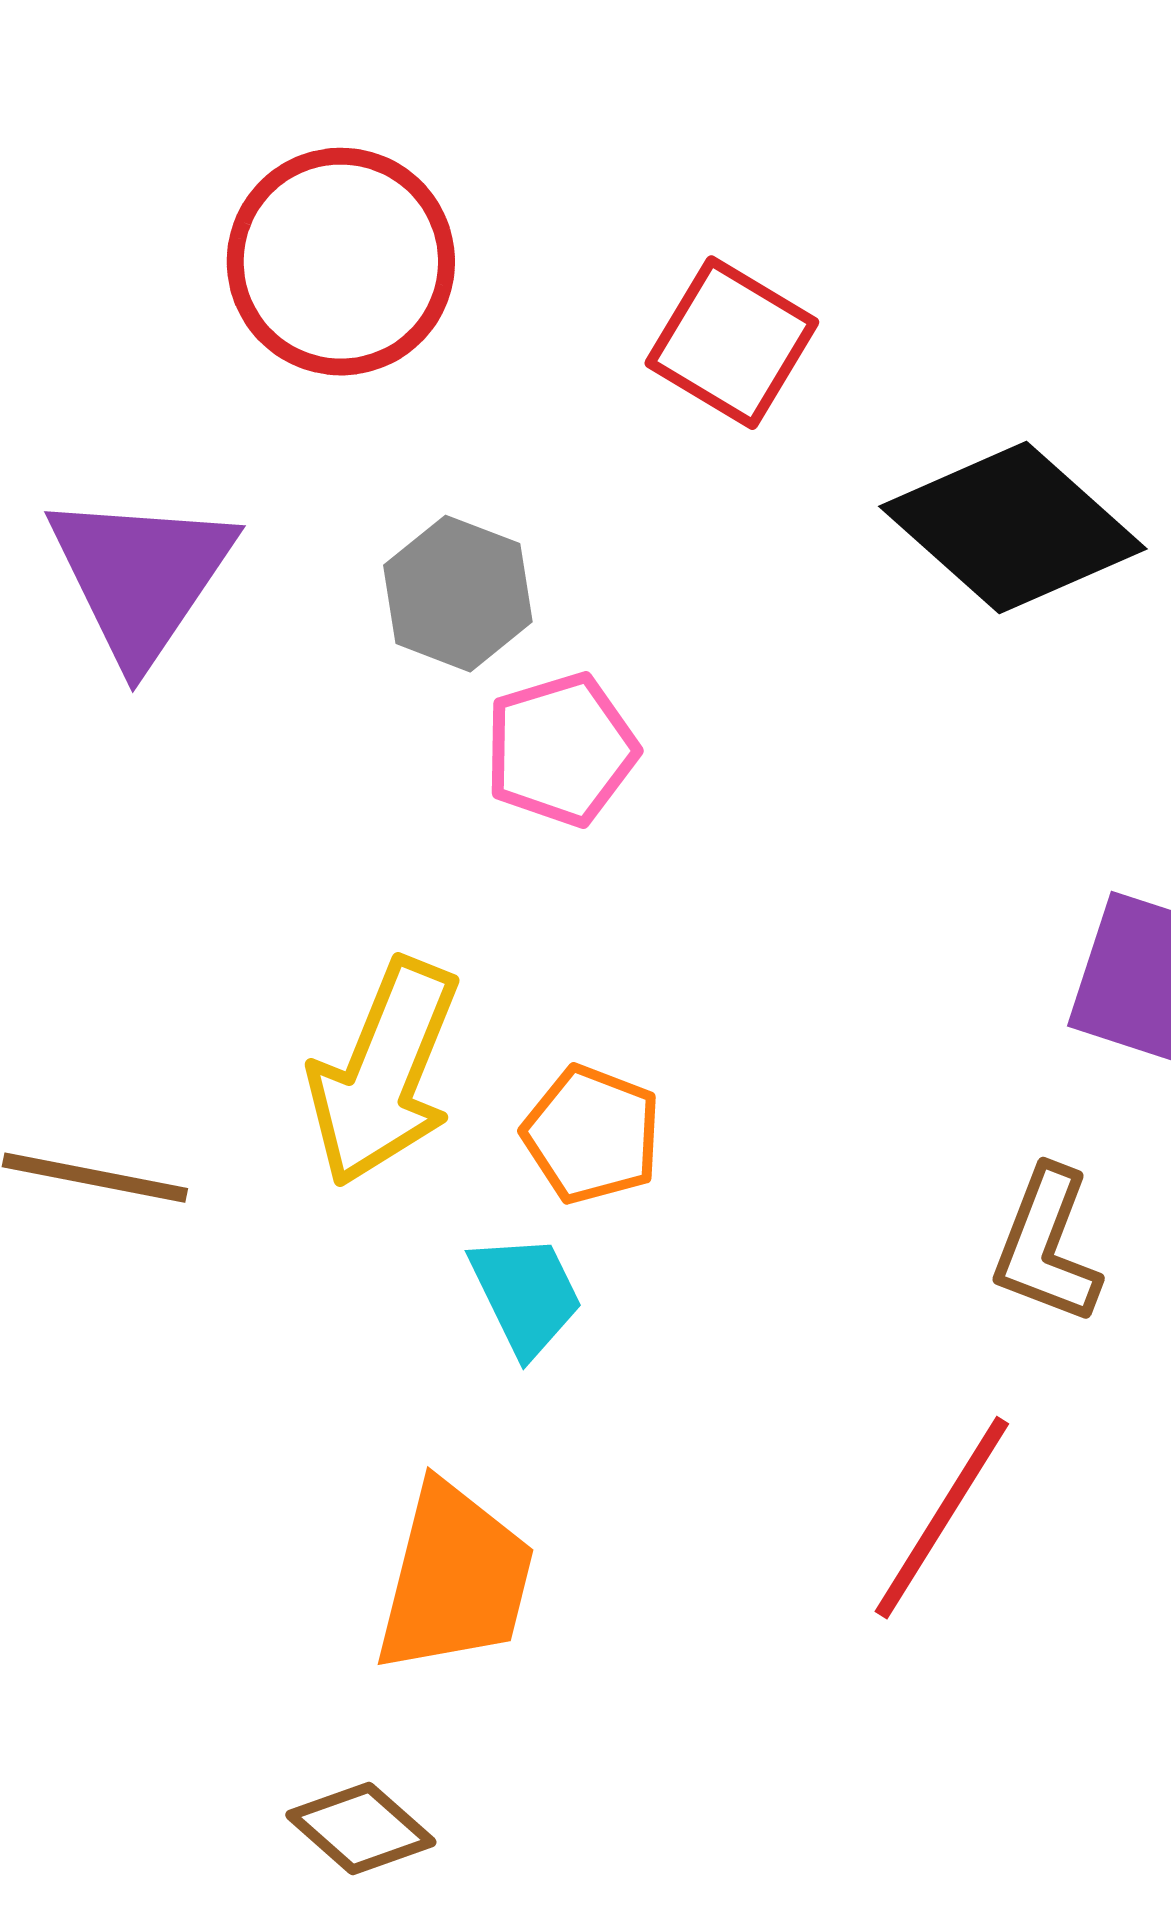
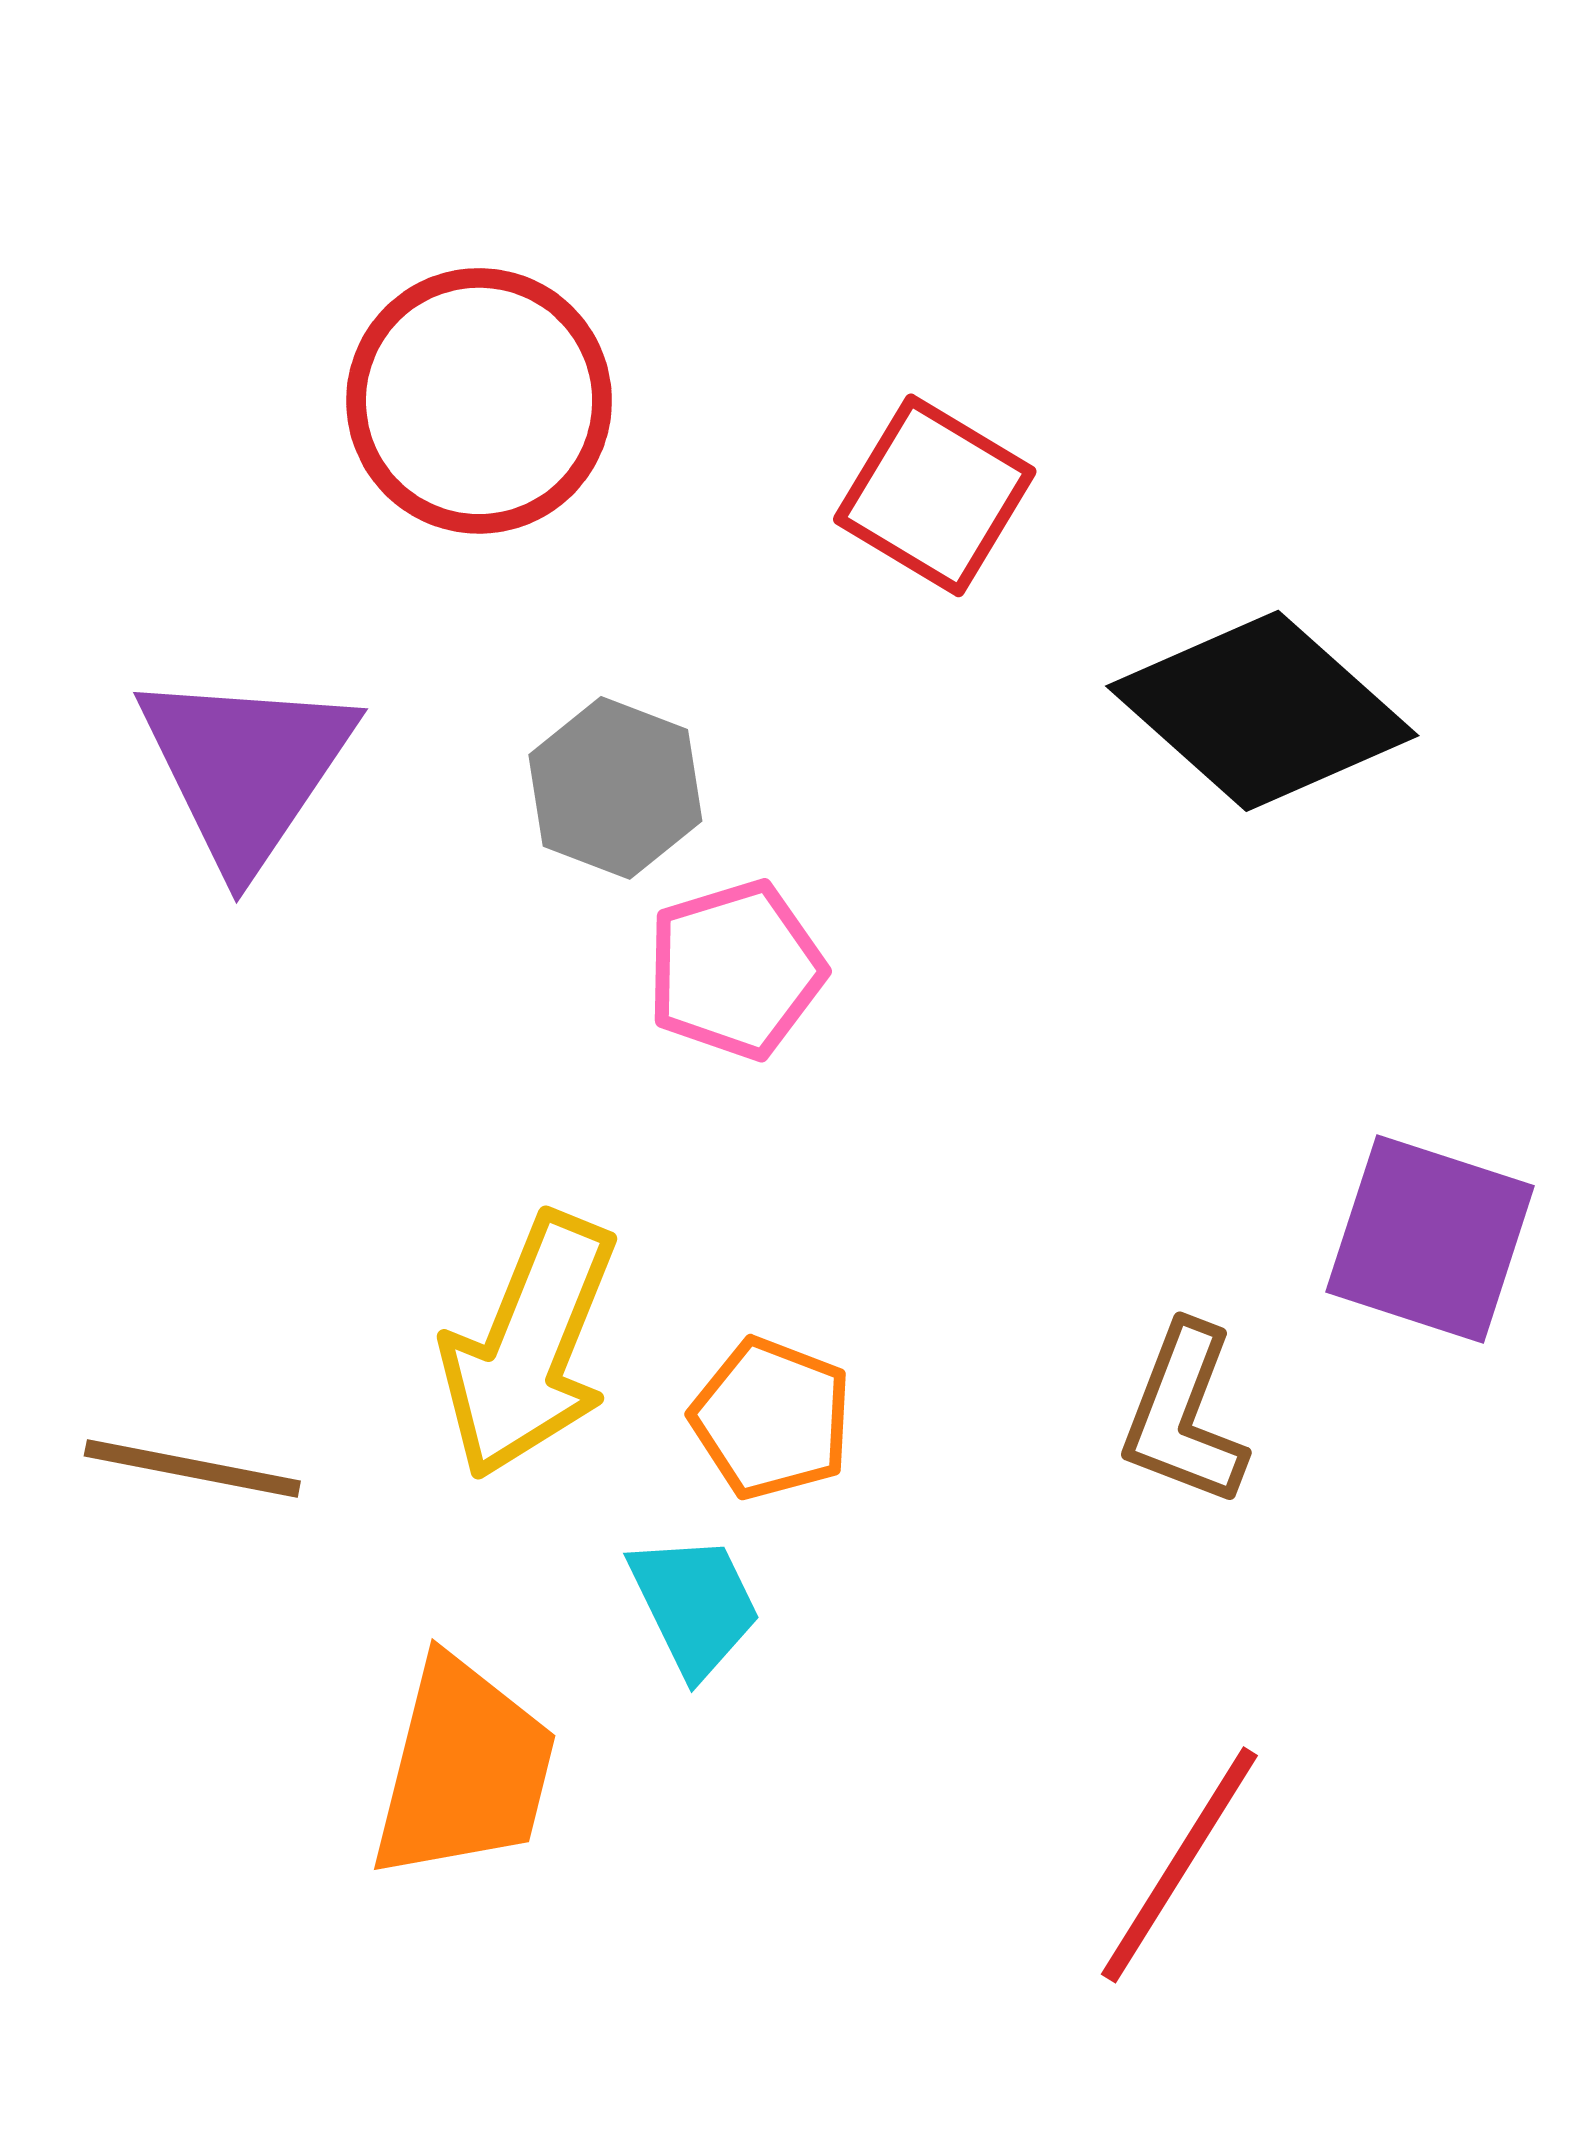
brown L-shape: (1047, 1246) -> (1184, 1415), moved
orange trapezoid: (455, 1579) -> (464, 1769), moved

